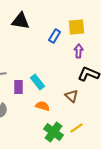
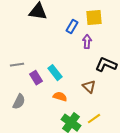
purple arrow: (79, 51) -> (87, 42), moved
purple rectangle: (19, 87) -> (36, 78), turned -32

